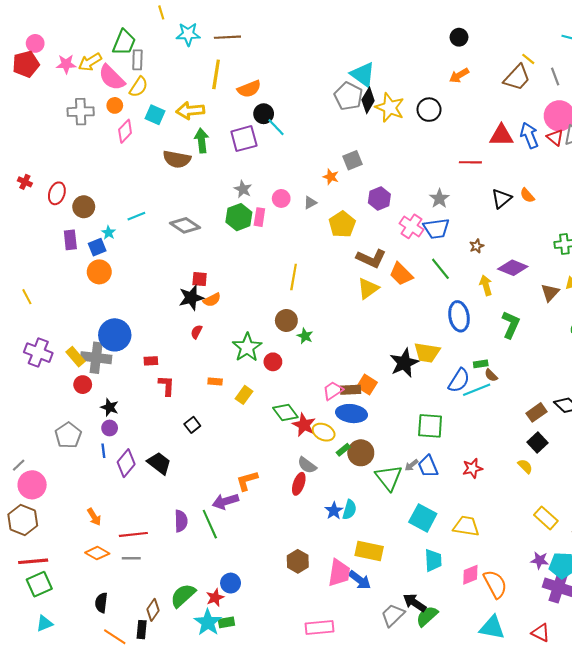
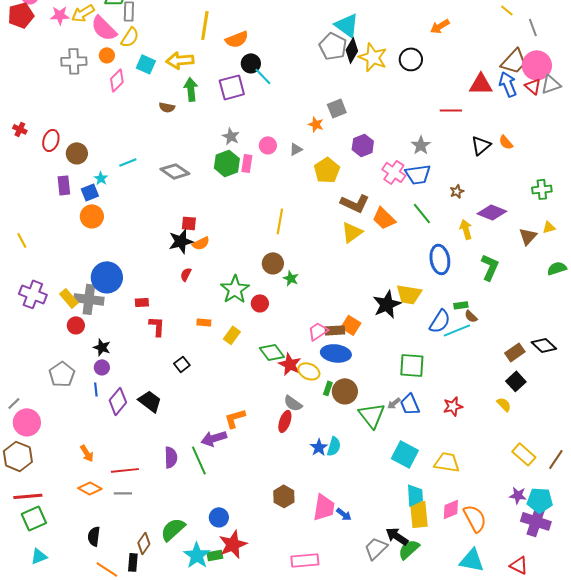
brown trapezoid: (517, 78) -> (514, 61), moved
brown semicircle: (177, 159) -> (167, 107), size x0.6
green rectangle: (343, 450) -> (328, 388), turned -32
yellow rectangle: (369, 551) -> (419, 514), moved, turned 72
blue arrow: (360, 580) -> (344, 514), size x0.7
red star: (215, 598) -> (233, 544), moved, size x1.6

